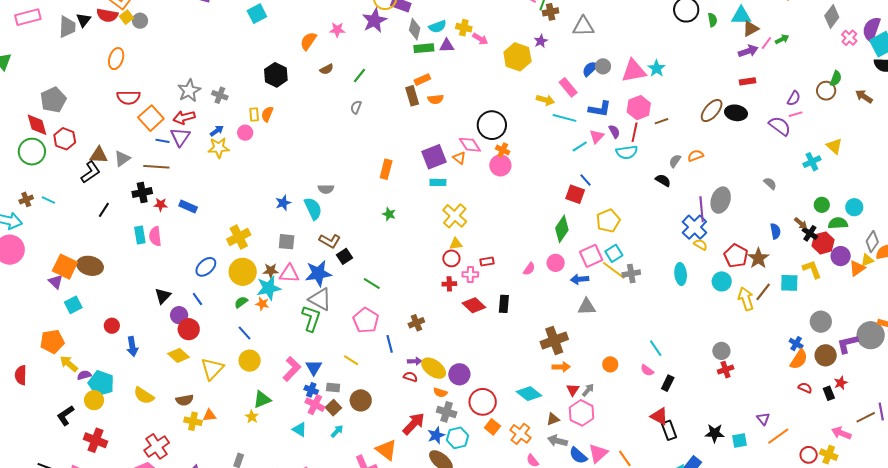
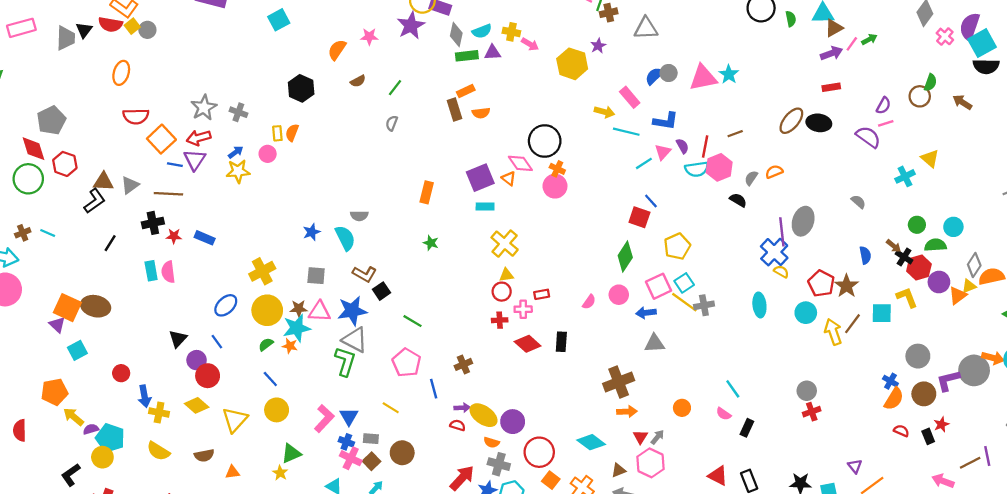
pink hexagon: (639, 108) -> (719, 167), moved
red triangle: (659, 416) -> (718, 476), moved
yellow cross: (193, 421) -> (159, 413), moved

